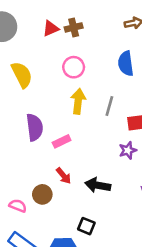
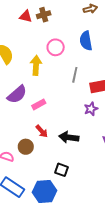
red triangle: (51, 28) -> (26, 16), turned 40
pink circle: (74, 67) -> (56, 47), moved
yellow arrow: (78, 101) -> (36, 65), moved
purple semicircle: (35, 127) -> (17, 94), turned 60

